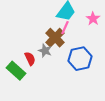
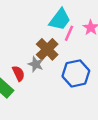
pink line: (65, 28) -> (69, 33), moved

